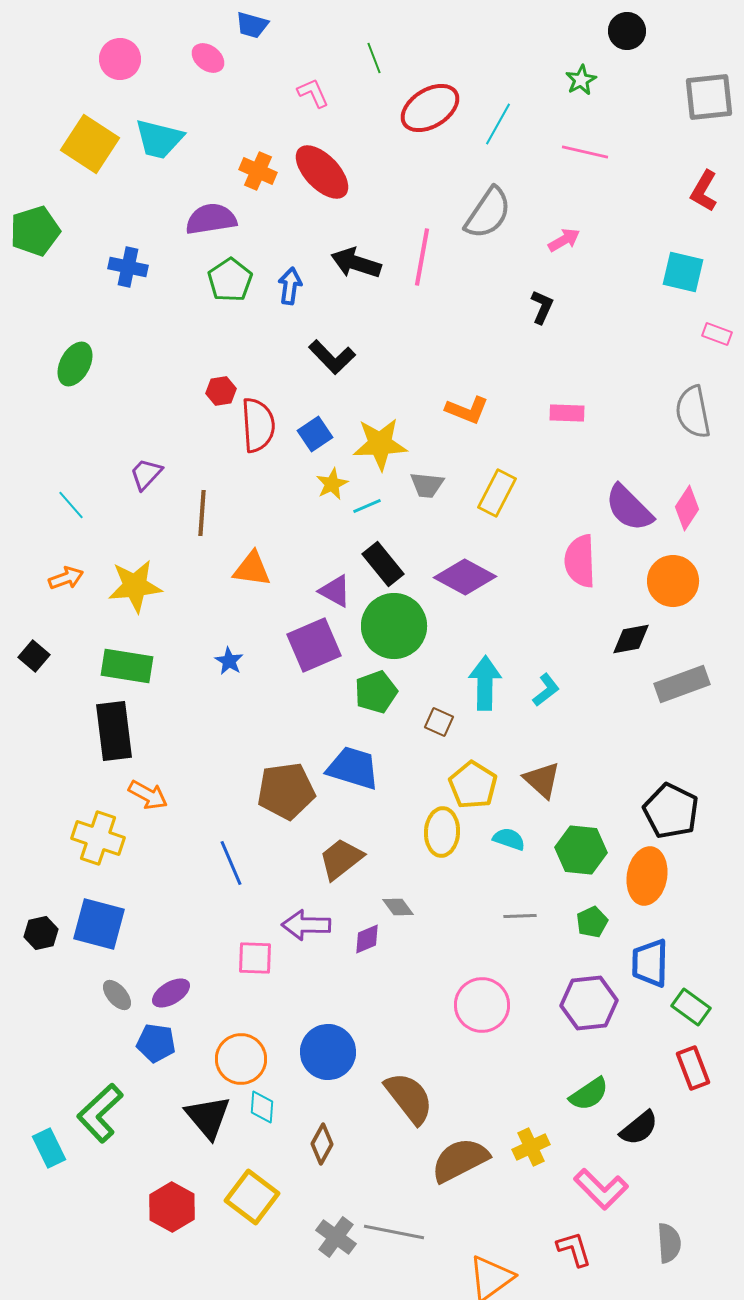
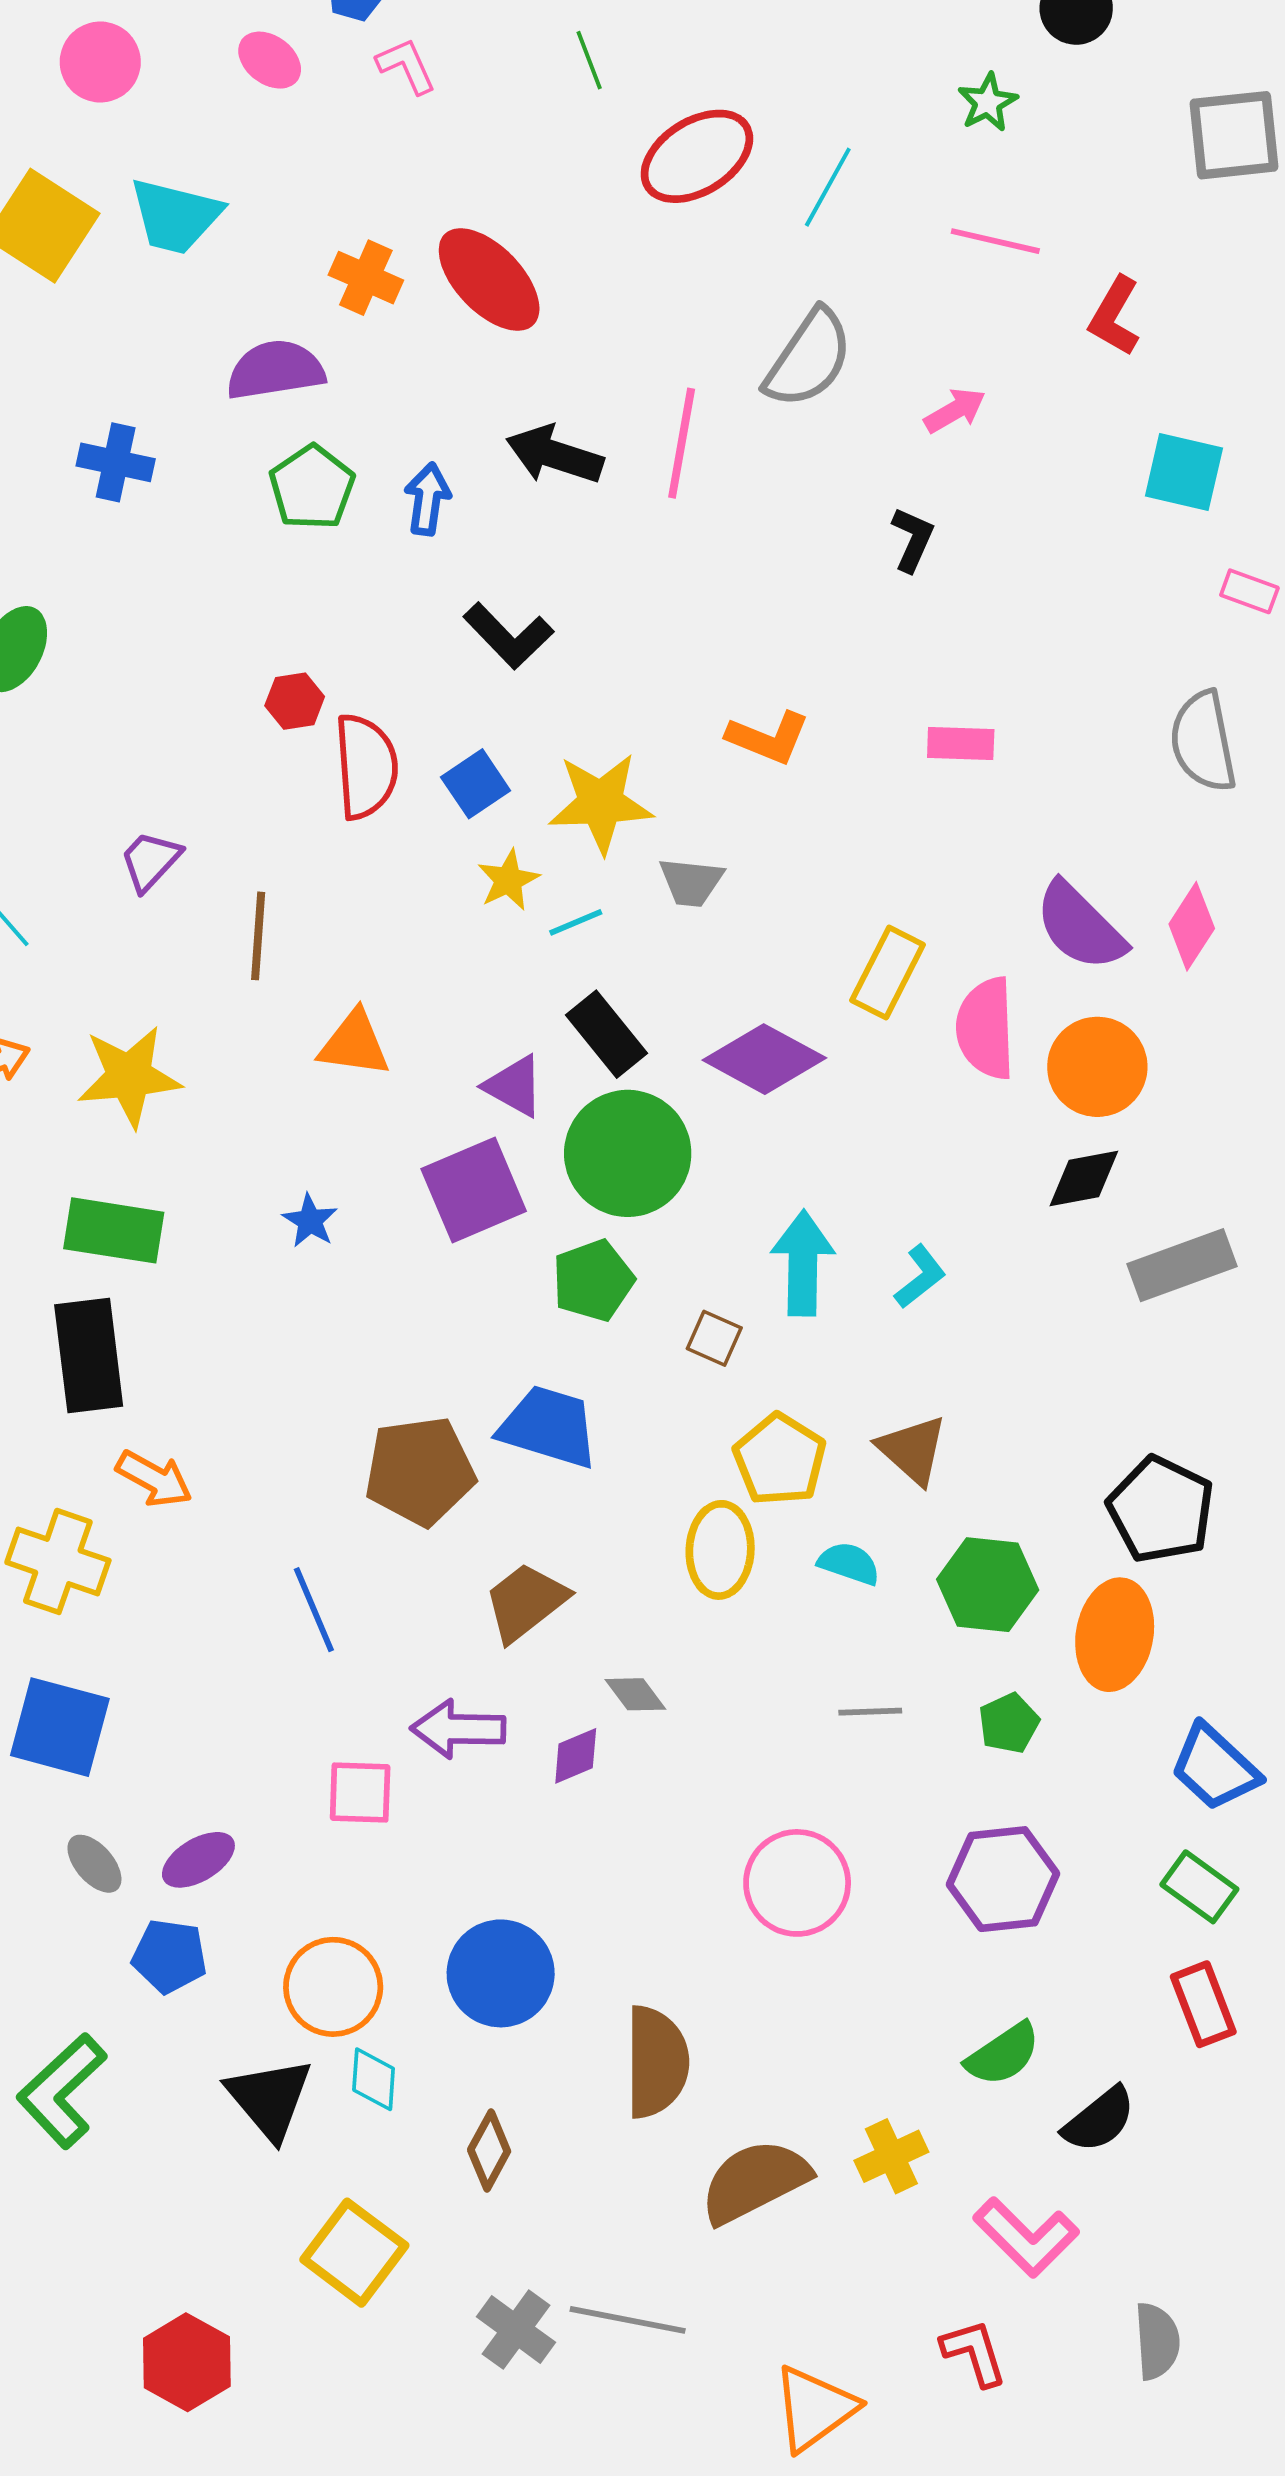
pink L-shape: (313, 93) -> (406, 66), moved
red L-shape: (704, 191) -> (1115, 316), moved
yellow rectangle: (497, 493) -> (888, 972), moved
orange circle: (673, 581) -> (1097, 1067), moved
blue trapezoid: (650, 963) -> (1215, 1767), moved, turned -48
brown semicircle: (409, 1098) -> (657, 2062), turned 38
red hexagon: (172, 1207) -> (187, 2362), moved

